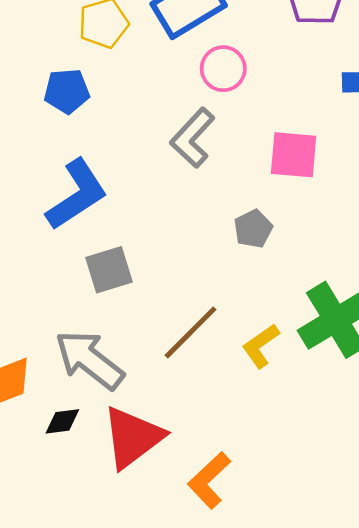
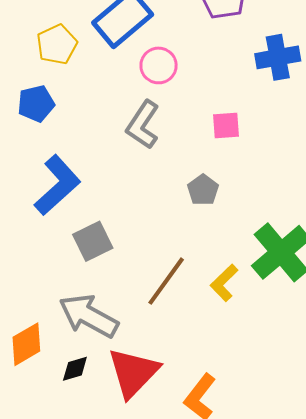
pink square: (294, 155) -> (226, 125), size x0.7

